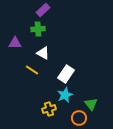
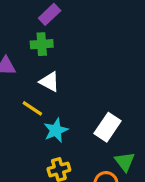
white rectangle: (66, 74) -> (107, 127), moved
cyan star: (65, 95) -> (56, 130), moved

